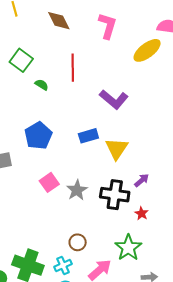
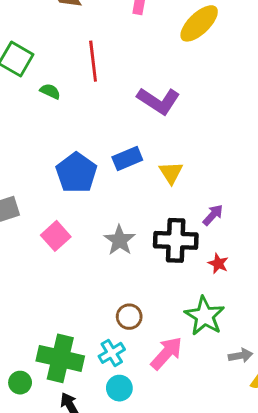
blue pentagon: (38, 136) -> (76, 173), moved
yellow triangle: (117, 149) -> (171, 173), size x0.7
pink square: (49, 182) -> (56, 236), moved

